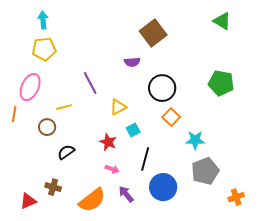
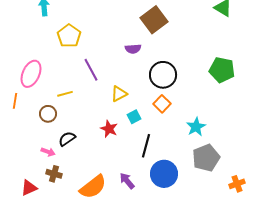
yellow pentagon: (44, 49) -> (69, 36), moved, turned -30
orange square: (171, 117) -> (162, 104), moved
cyan star: (195, 140) -> (196, 127), turned -30
pink arrow: (112, 169) -> (48, 152), moved

